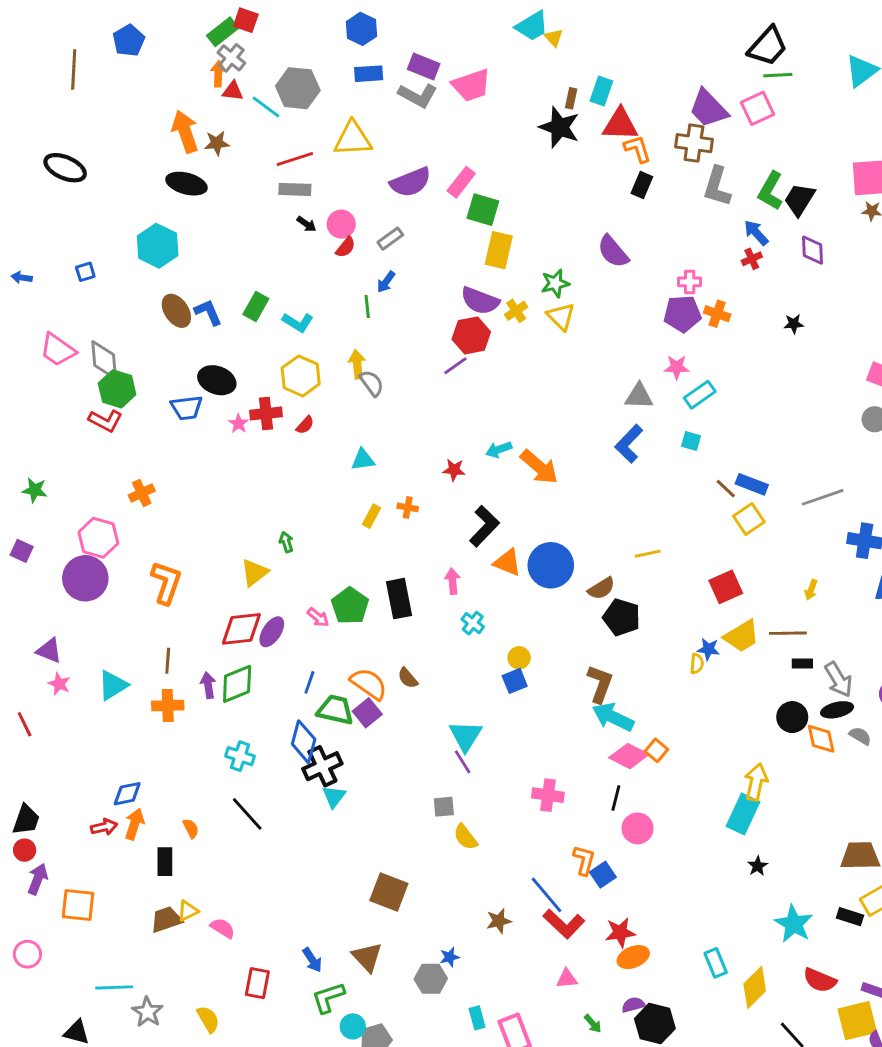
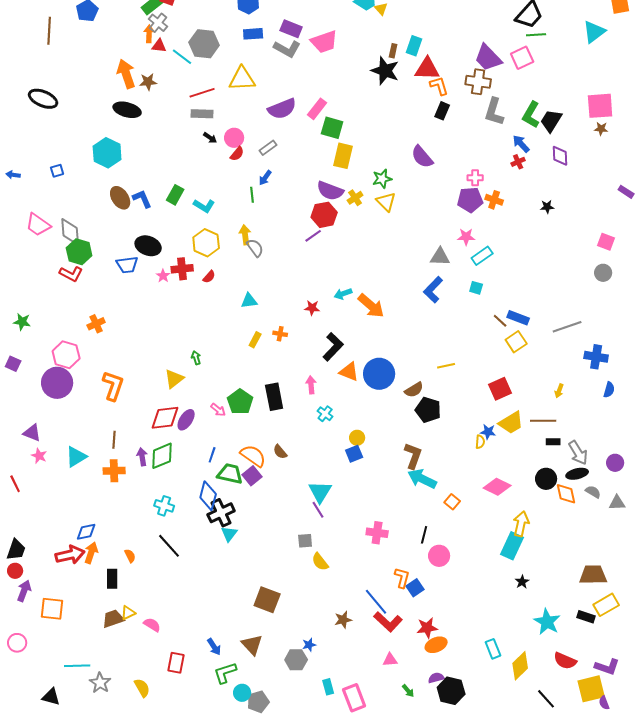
pink diamond: (629, 756) -> (497, 487), moved
red arrow: (104, 827) -> (70, 555), size x1.6

